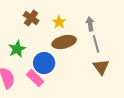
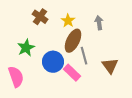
brown ellipse: (64, 42) -> (73, 41), turned -50
gray line: (96, 44) -> (84, 56), moved
pink rectangle: (35, 78) -> (72, 73), moved

